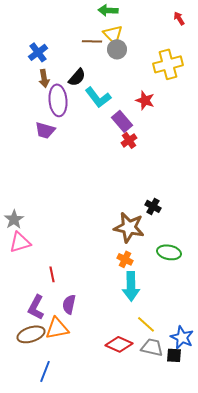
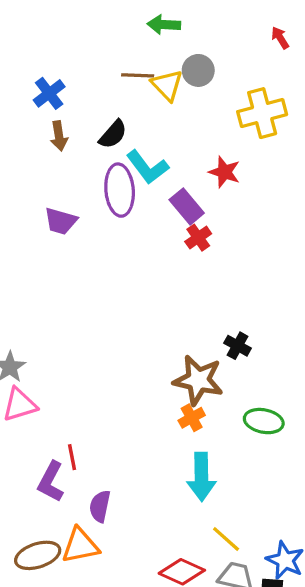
yellow triangle: (113, 34) -> (167, 85), moved
gray circle: (117, 49) -> (198, 70), moved
purple ellipse: (58, 100) -> (120, 190), moved
orange cross: (125, 259) -> (192, 418), moved, turned 35
purple L-shape: (36, 307) -> (51, 482), moved

